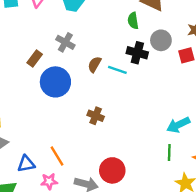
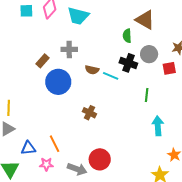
gray cross: (65, 42) -> (69, 49), turned -35
brown semicircle: (95, 64) -> (92, 70), turned -112
cyan arrow: (178, 125) -> (158, 126), turned 108
green line: (169, 152) -> (147, 95), moved

